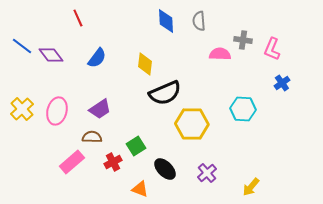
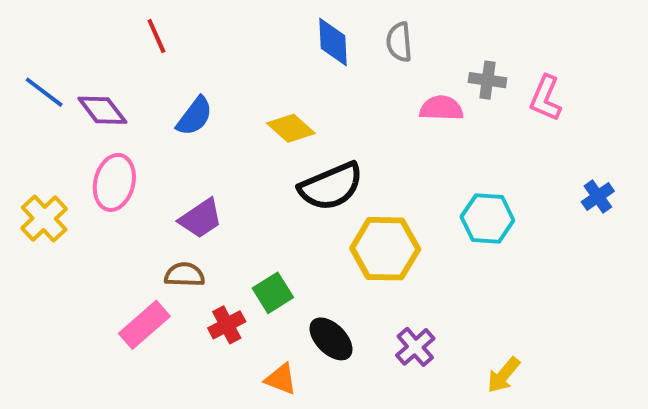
yellow diamond: (145, 64) -> (291, 128), turned -55
blue cross: (282, 83) -> (598, 196), moved
pink ellipse: (57, 111) -> (114, 182), moved

